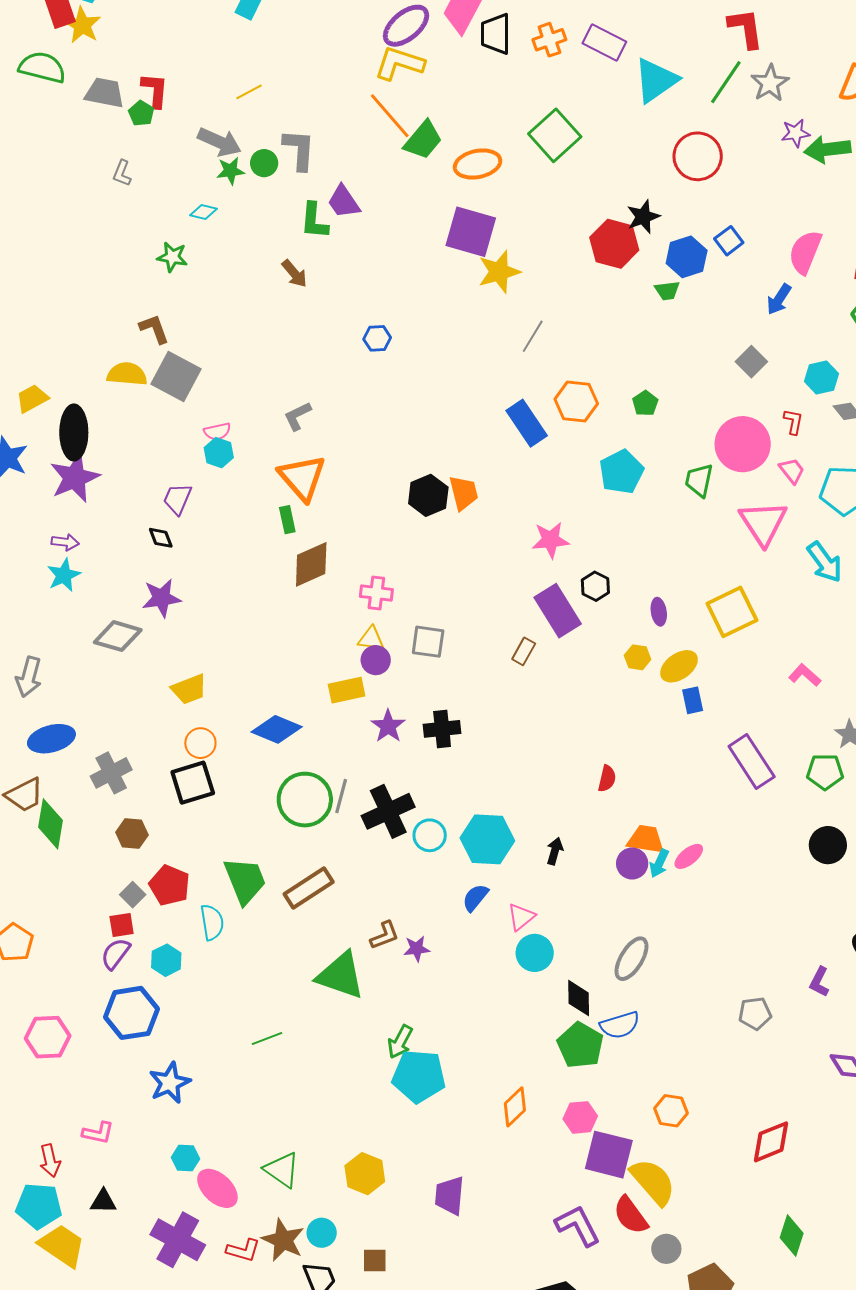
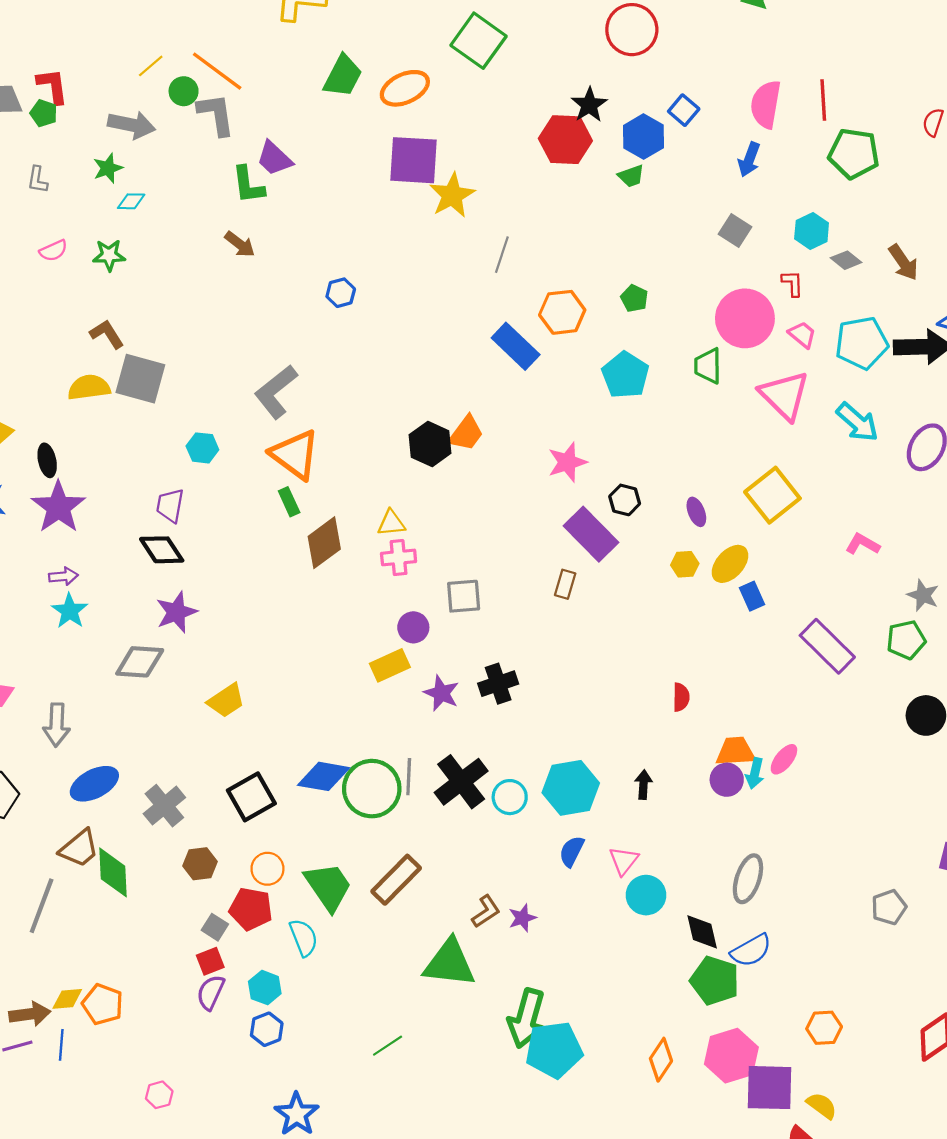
orange line: (390, 116) -> (217, 71), moved
green circle: (264, 163) -> (184, 91), moved
green star: (230, 171) -> (108, 168), moved
gray L-shape: (298, 416) -> (276, 392), size x1.6
pink semicircle: (217, 431) -> (53, 251), moved
black ellipse: (74, 432) -> (47, 460), size x0.6
orange trapezoid: (464, 493) -> (466, 433), turned 63
black diamond: (161, 538) -> (162, 550), size x1.6
yellow triangle: (371, 639) -> (391, 523), moved
blue diamond: (277, 729) -> (324, 776), moved
orange circle: (200, 743) -> (267, 869), moved
blue hexagon: (131, 1013) -> (267, 1029), moved, size x0.6
pink hexagon: (48, 1037) -> (159, 1095), size x0.6
green arrow: (400, 1042) -> (527, 1018), size x1.6
pink hexagon: (580, 1117) -> (731, 1056), size x1.5
yellow semicircle: (653, 1182) -> (822, 1106), size x0.6

